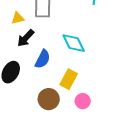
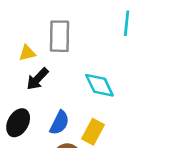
blue semicircle: (43, 59) -> (59, 123), moved

